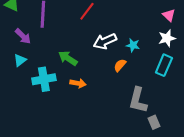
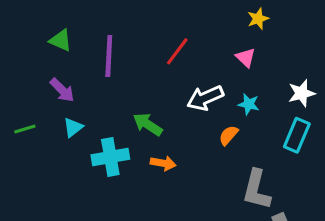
pink triangle: (169, 15) -> (246, 58), moved
purple arrow: (23, 36) -> (62, 90), moved

